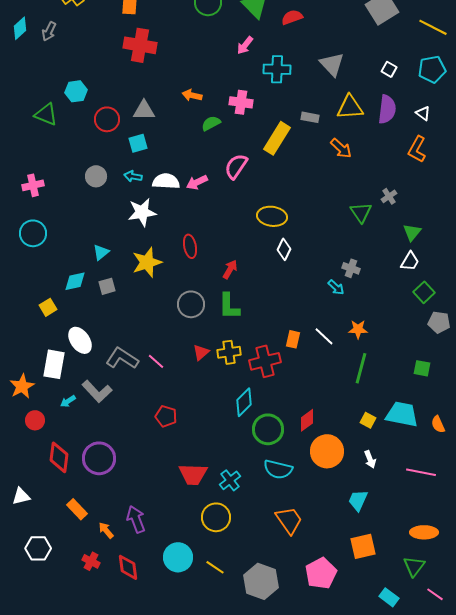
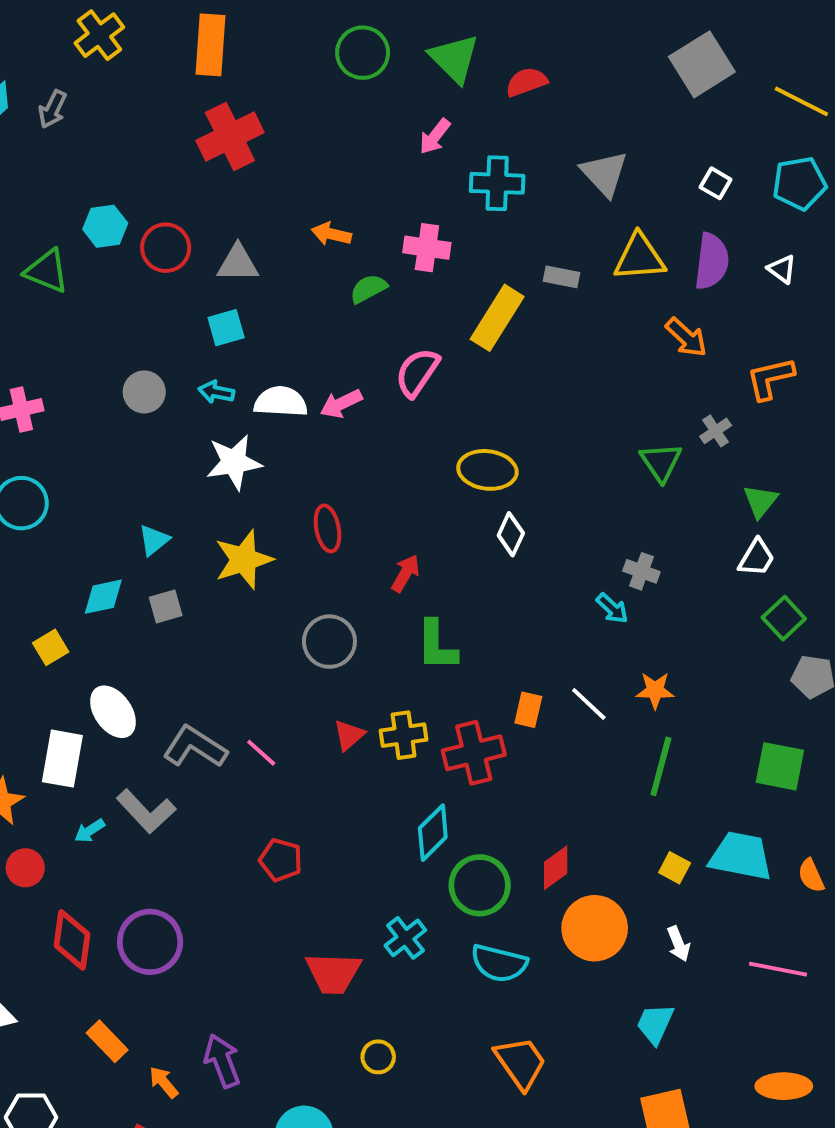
red cross: (140, 45) -> (230, 137), turned -36
red circle: (107, 119) -> (166, 248), moved
orange arrow: (341, 148) -> (686, 337), moved
orange L-shape: (417, 149) -> (770, 378), moved, turned 48
green L-shape: (229, 306) -> (437, 645), moved
green square: (422, 368) -> (780, 766), size x1.5
cyan cross: (230, 480) -> (405, 938), moved
yellow circle: (216, 517) -> (378, 1057), size x0.6

